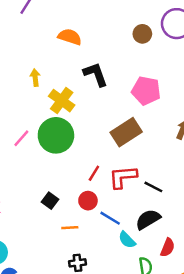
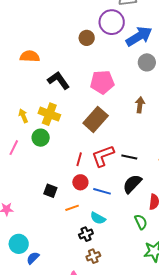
yellow arrow: (35, 78) -> (23, 116), moved
yellow cross: (62, 101) -> (49, 114), moved
green circle: (56, 135) -> (41, 138), size x0.6
cyan semicircle: (127, 240) -> (98, 218), moved

